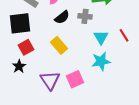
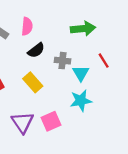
gray cross: (85, 16) -> (62, 61), moved
red line: (124, 35) -> (104, 61), moved

